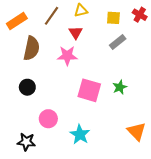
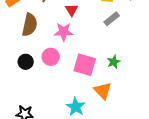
pink circle: (48, 119) -> (51, 57), moved
orange triangle: (137, 131) -> (103, 91), moved

